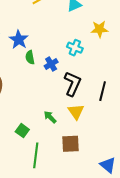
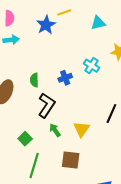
blue star: (19, 40) -> (46, 25), moved
green semicircle: (30, 57) -> (34, 80), moved
black L-shape: (72, 84) -> (47, 105), moved

